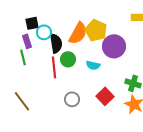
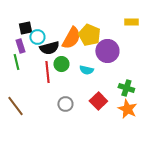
black semicircle: (56, 43) -> (49, 48), turned 84

